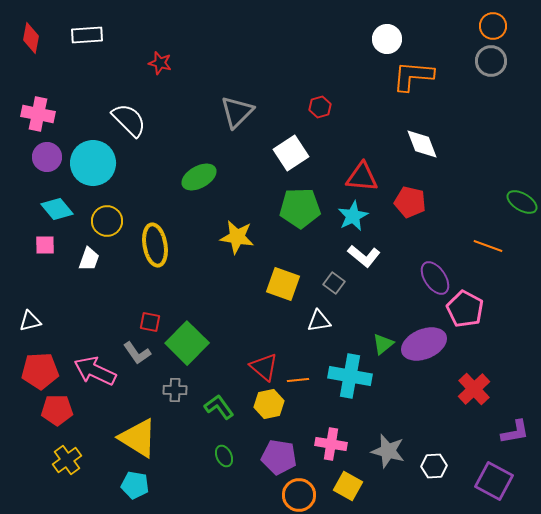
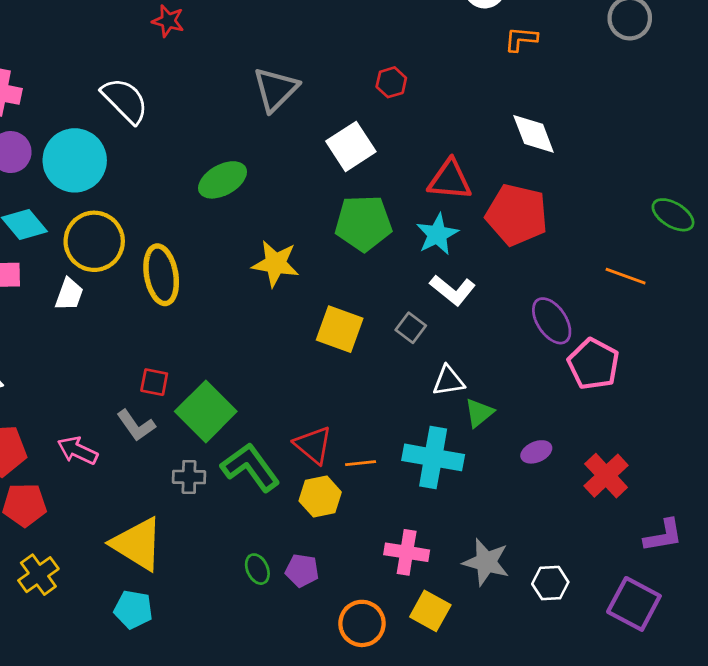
orange L-shape: (413, 76) -> (521, 39), size x0.6
red pentagon: (410, 202) -> (517, 215), size x1.4
yellow circle: (107, 221) -> (94, 241), size x1.4
white triangle: (319, 321) -> (448, 381), moved
purple ellipse: (424, 344) -> (536, 452), moved, size x0.5
pink arrow: (95, 371) -> (77, 450), size x0.7
green L-shape: (219, 407) -> (250, 467), moved, size x1.4
purple pentagon: (279, 457) -> (302, 570), moved, size x0.7

